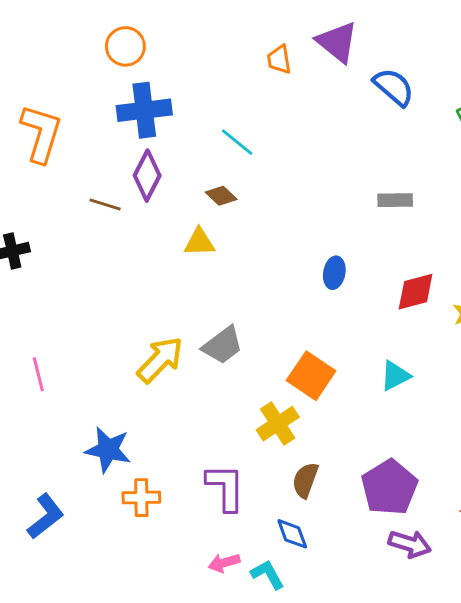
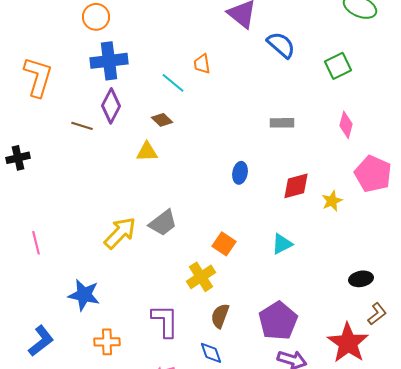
orange trapezoid: (279, 59) -> (202, 64), moved
orange square: (311, 376) -> (224, 244), size x0.7
orange cross: (141, 498) -> (107, 342), moved

